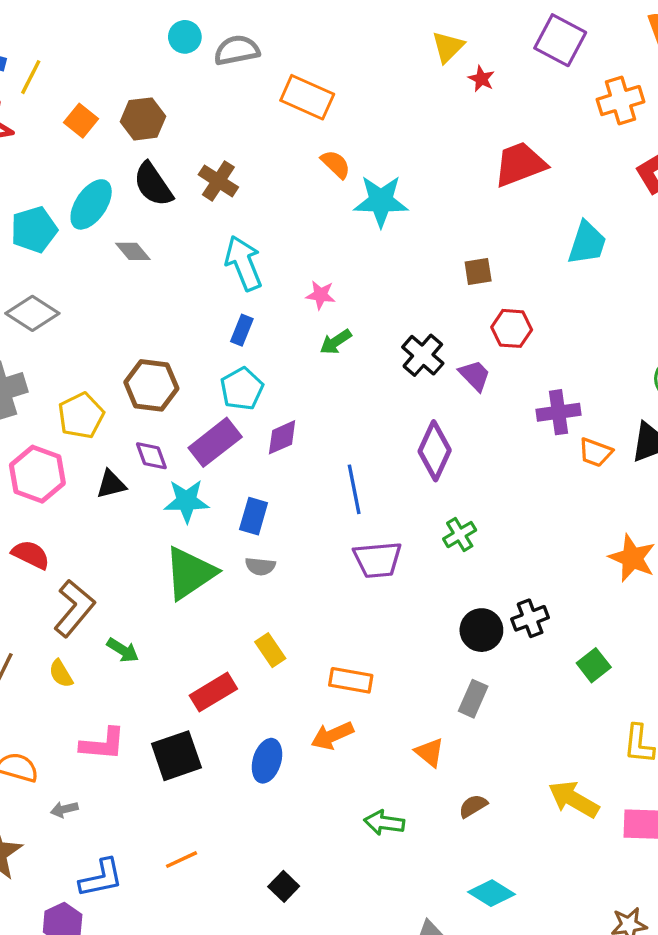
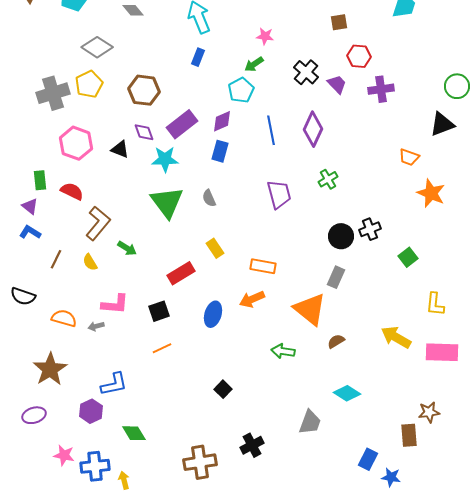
pink star: (321, 295) -> (265, 36), moved
gray diamond: (32, 313) -> (97, 47), moved
cyan pentagon: (242, 389) -> (241, 90), moved
purple cross: (559, 412) -> (381, 89), moved
yellow pentagon: (81, 416) -> (89, 84), moved
orange trapezoid: (595, 452) -> (409, 157), moved
black triangle: (111, 484) -> (120, 149), turned 36
blue line: (354, 489) -> (271, 130), moved
blue rectangle: (254, 516) -> (220, 151), moved
purple trapezoid: (378, 560) -> (279, 194), turned -100
gray semicircle: (260, 566) -> (209, 198), turned 60
green triangle: (190, 573) -> (167, 202), turned -33
orange triangle: (430, 752) -> (310, 309), size x1.8
black square: (176, 756) -> (159, 311), size x0.7
gray arrow: (64, 809) -> (96, 326), moved
orange line: (182, 860) -> (162, 348), moved

